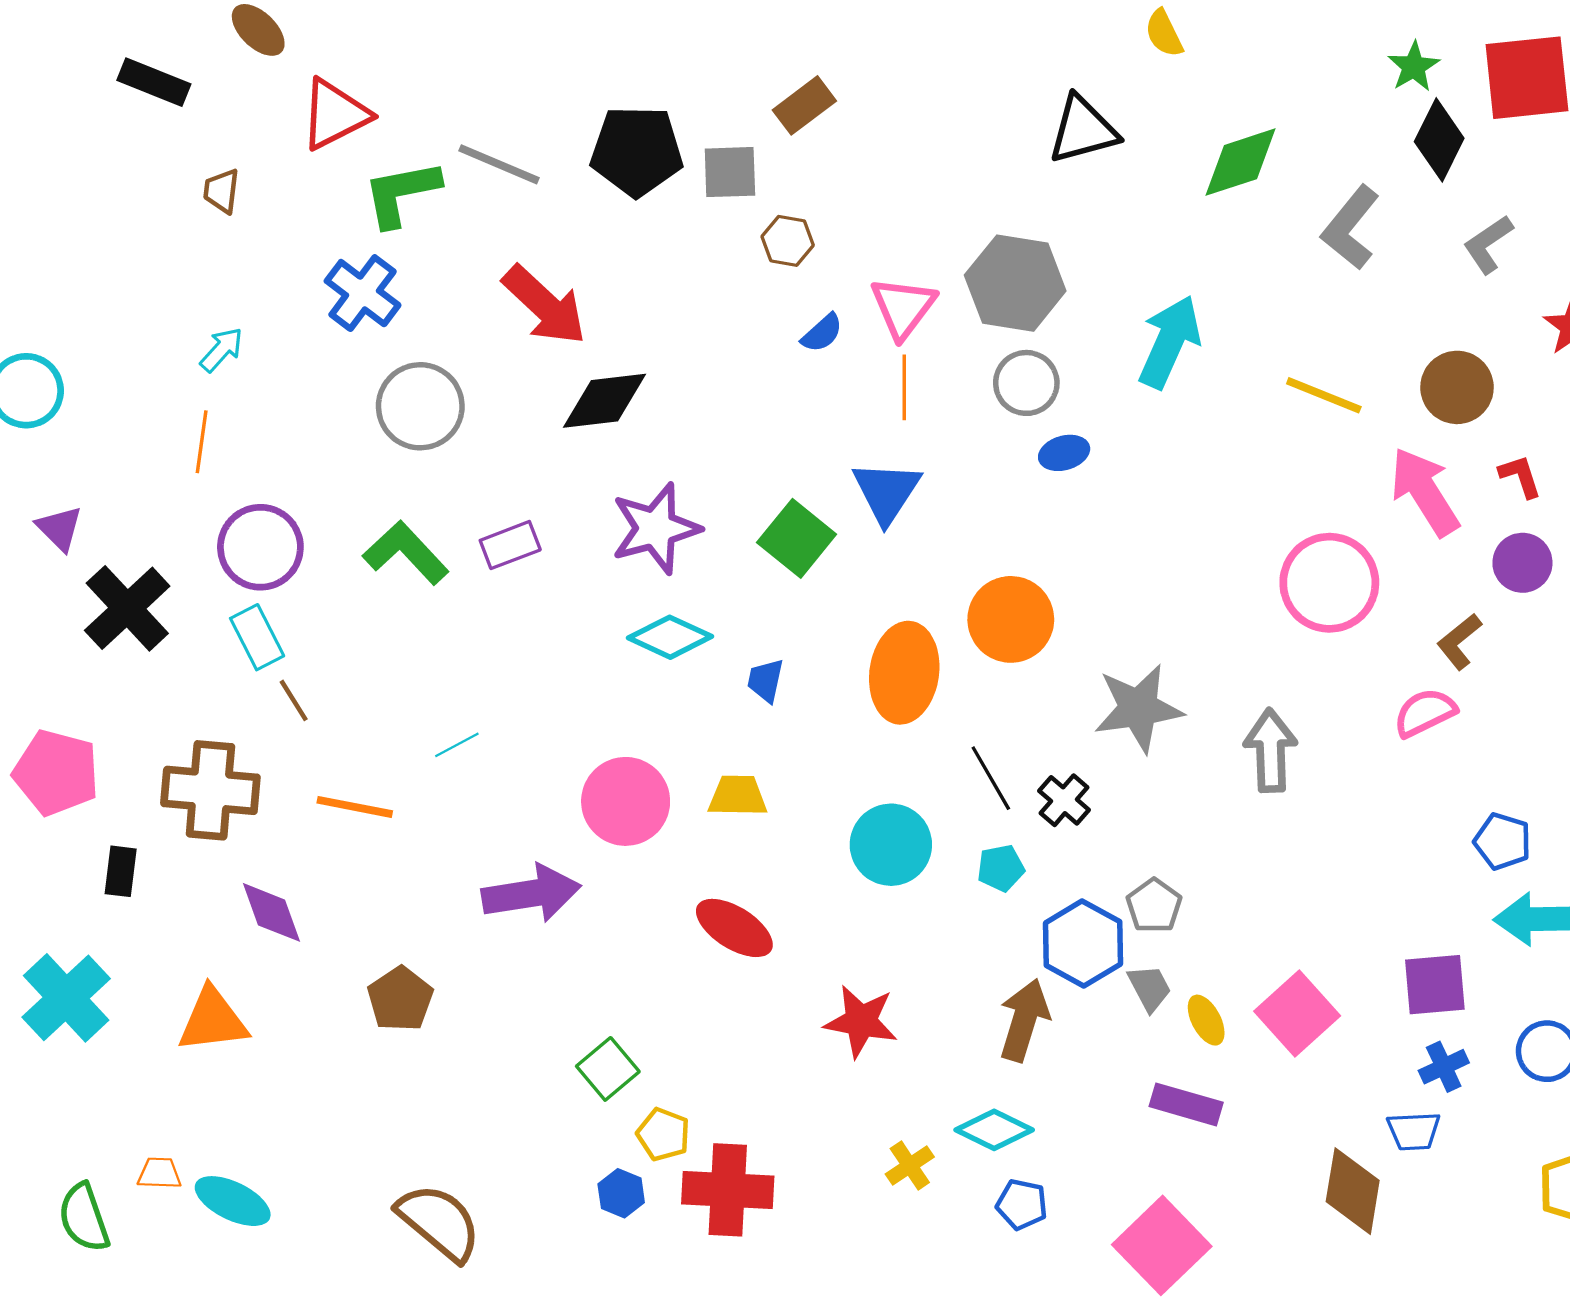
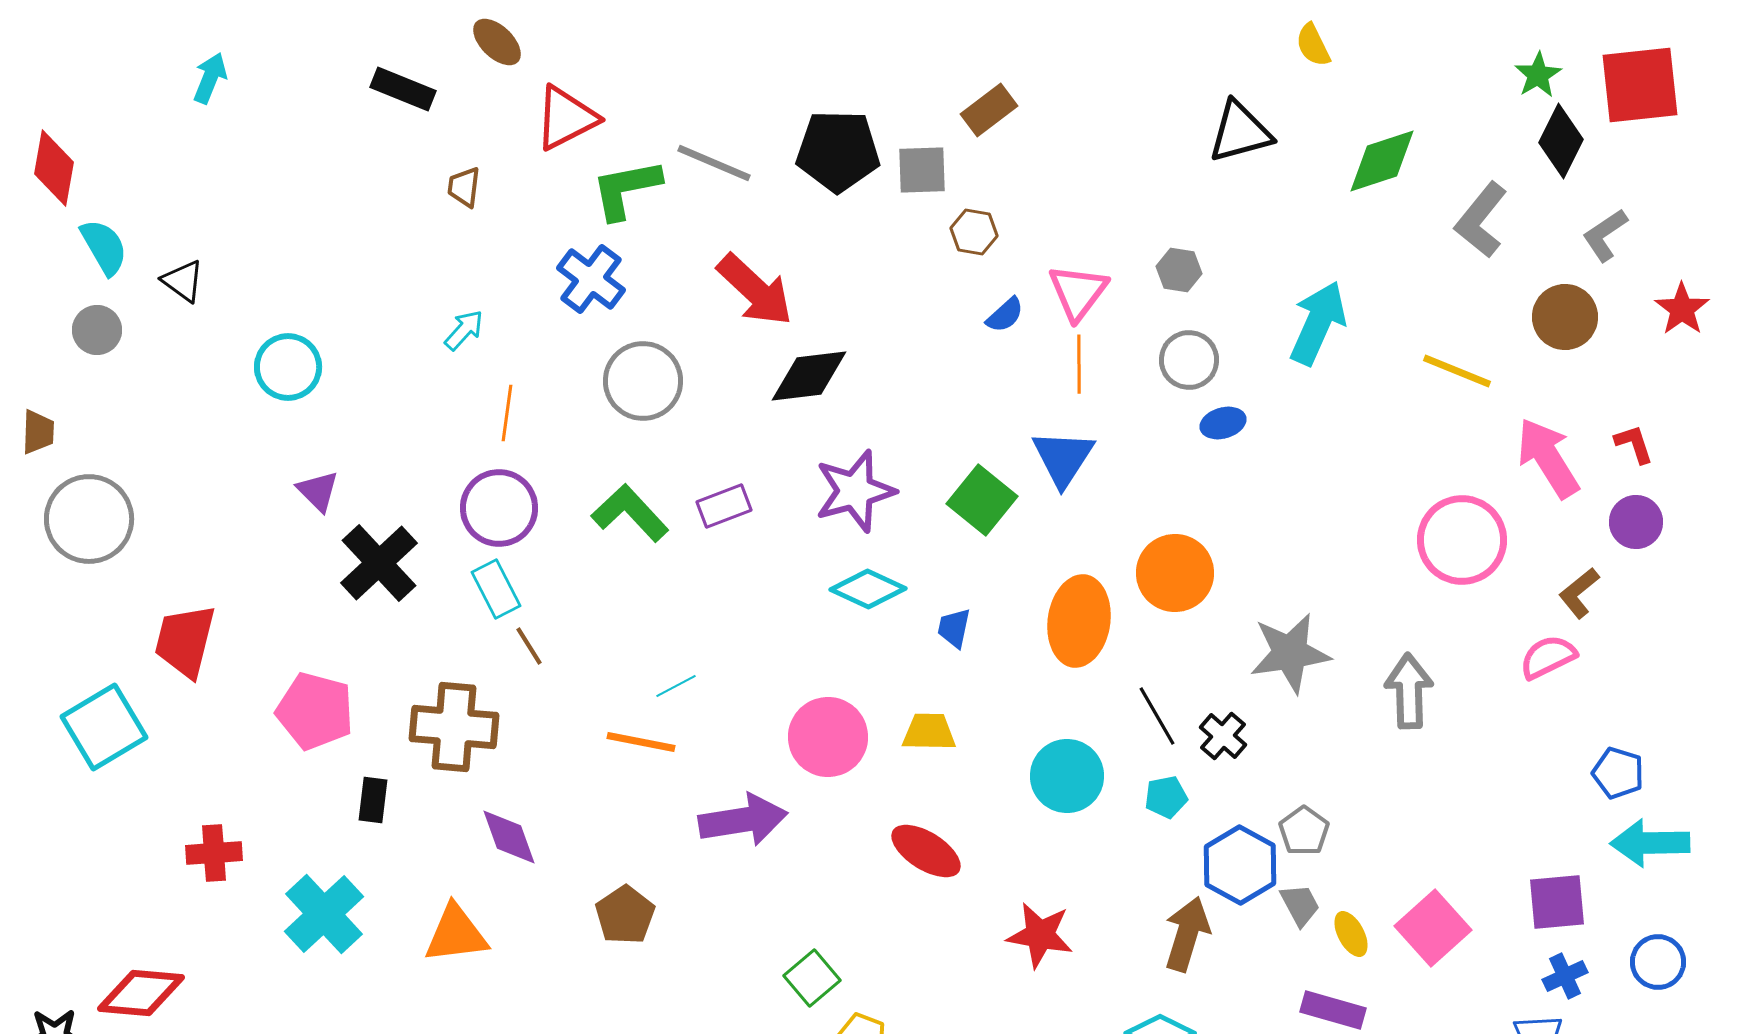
gray hexagon: (1015, 283) -> (1179, 270), size x0.5
brown circle: (1457, 387) -> (1565, 317), moved
orange line: (202, 442) -> (507, 413), moved
orange line: (355, 807) -> (641, 742), moved

